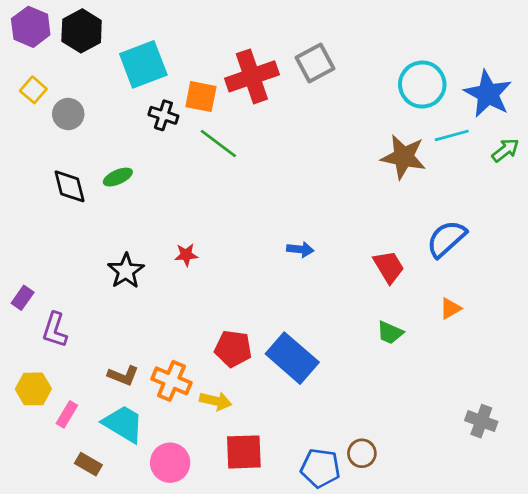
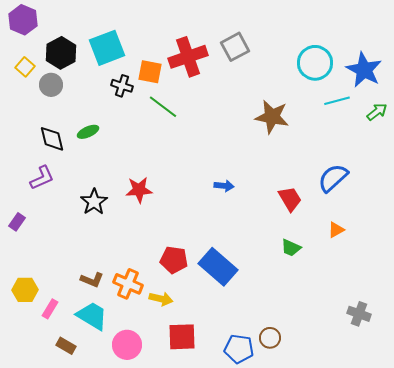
black hexagon: (82, 31) -> (61, 53), moved
brown star: (403, 157) -> (272, 117), moved
red star: (186, 255) -> (139, 190), size x1.5
purple L-shape: (55, 330) -> (42, 178), moved, turned -132

